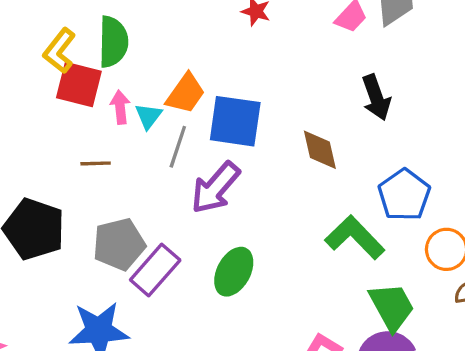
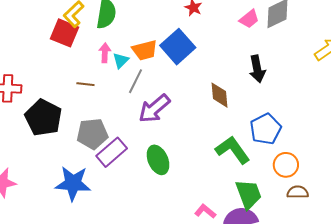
red square: (79, 85) -> (64, 33), moved
orange trapezoid: (186, 93) -> (145, 50), turned 32
blue square: (235, 121) -> (178, 47), moved, turned 32
green ellipse: (234, 272) -> (158, 160), turned -60

